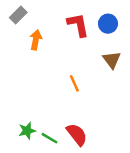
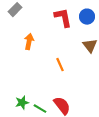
orange arrow: (36, 40) -> (29, 42), moved

